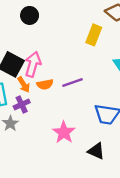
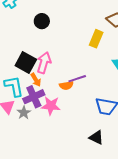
orange semicircle: (45, 84) -> (66, 85), moved
purple cross: (22, 104) -> (34, 97), size x1.5
pink star: (64, 132) -> (51, 106), moved, turned -30

